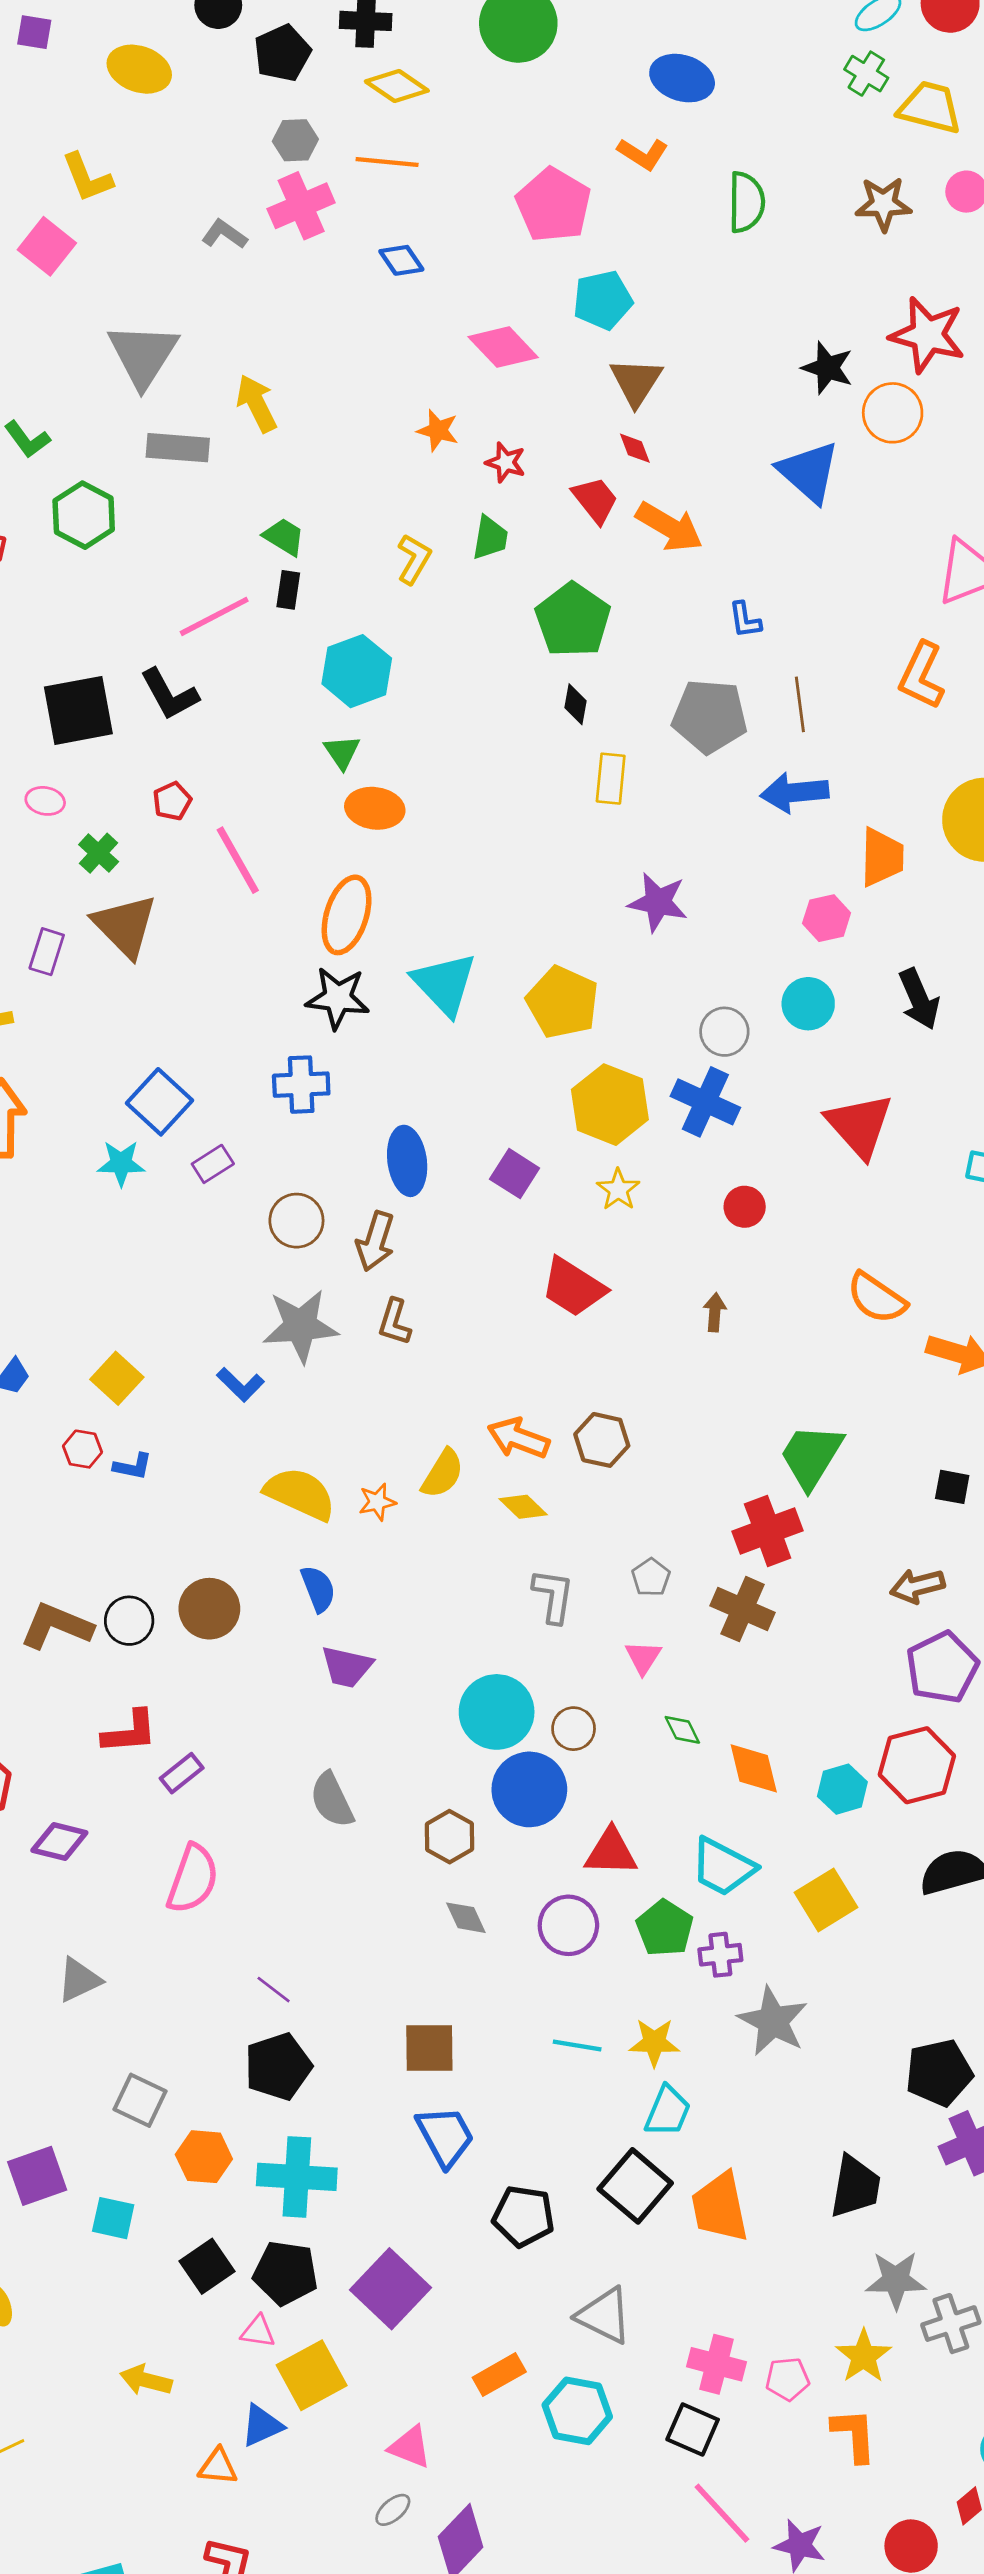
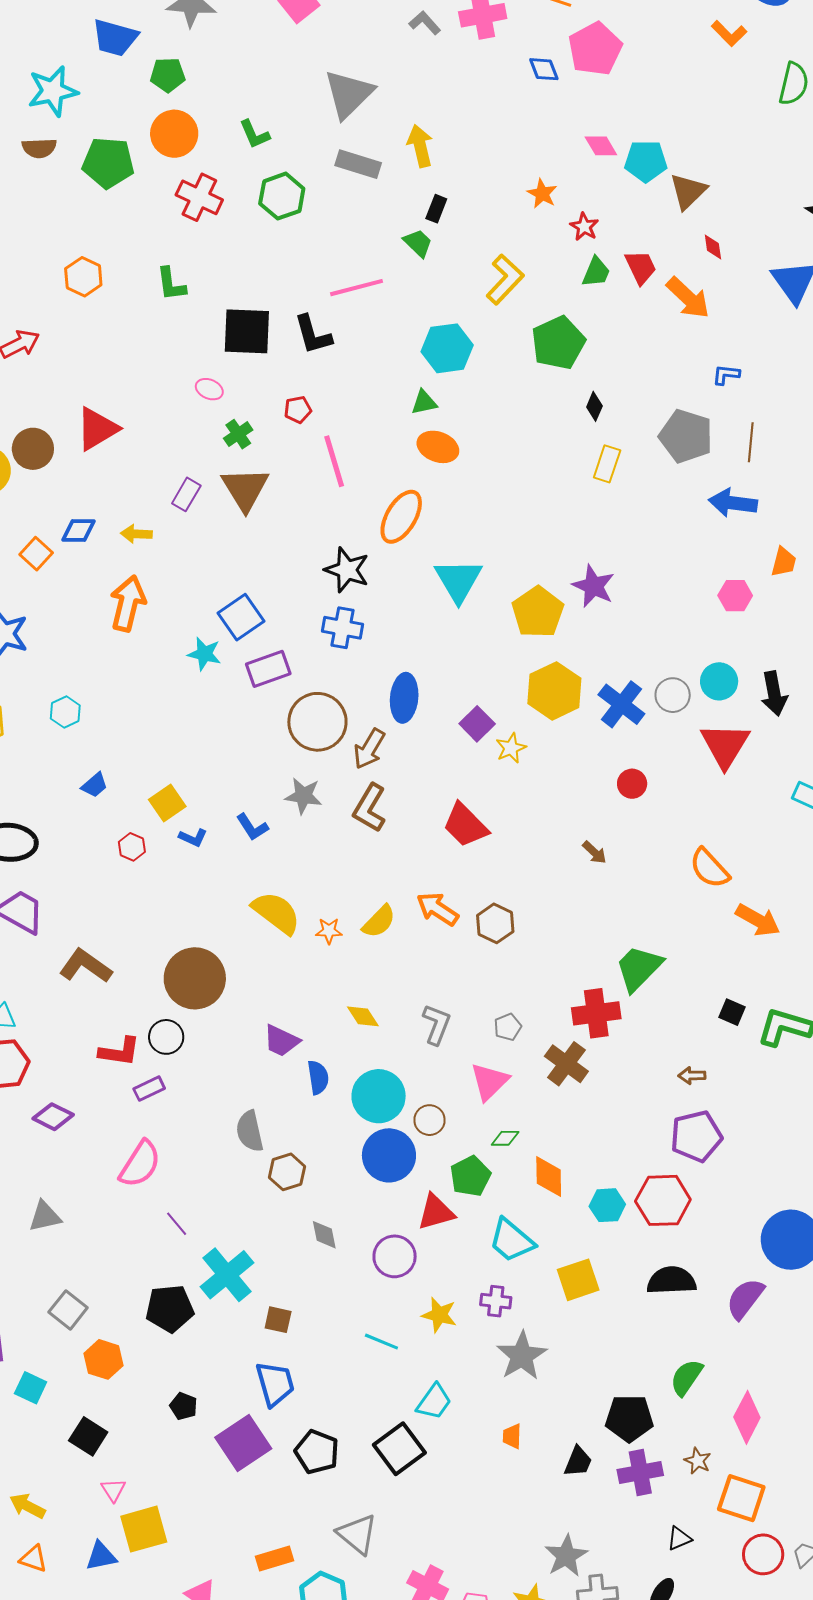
pink pentagon: (553, 205) -> (595, 49), moved
cyan pentagon: (603, 300) -> (646, 161), moved
pink diamond: (503, 347) -> (601, 146), size x0.7
red diamond: (635, 448) -> (713, 247), moved
green trapezoid: (490, 538) -> (596, 272), moved
yellow L-shape: (414, 559) -> (505, 279), size x1.4
black rectangle: (288, 590) -> (436, 209), moved
green pentagon: (573, 620) -> (558, 343), moved
blue L-shape: (745, 620) -> (726, 375), turned 92
green triangle: (342, 752) -> (424, 402), turned 40
orange trapezoid: (882, 857) -> (784, 562), size x0.7
purple star: (658, 902) -> (593, 586), moved
black star: (338, 998) -> (347, 570), moved
black arrow: (919, 999) -> (774, 694), moved
cyan circle: (808, 1004) -> (719, 681), moved
gray circle: (724, 1032) -> (673, 695), moved
purple rectangle: (213, 1164) -> (268, 669), size x1.5
yellow star: (618, 1190) -> (511, 748), moved
brown circle: (296, 1221) -> (317, 722), size x1.5
red trapezoid: (573, 1287) -> (465, 825), moved
brown arrow: (715, 1312) -> (594, 852), turned 116
brown L-shape: (394, 1322) -> (370, 808), size x1.4
gray star: (300, 1326) -> (303, 796), size x0.7
blue L-shape: (133, 1466) -> (193, 838), moved
yellow diamond: (523, 1507) -> (363, 1016), moved
brown arrow: (917, 1586) -> (692, 1076), size x0.7
blue semicircle: (318, 1589) -> (318, 1077), moved
brown circle: (209, 1609) -> (195, 978), size x1.4
black circle: (129, 1621) -> (166, 1037), moved
pink triangle: (643, 1657) -> (489, 1082), size x1.5
green diamond: (682, 1730) -> (505, 1138), turned -76
brown hexagon: (450, 1837) -> (287, 1172), moved
red triangle: (611, 1852) -> (436, 1212), turned -30
green pentagon: (665, 1928) -> (470, 1176), moved
purple line: (274, 1990) -> (177, 1224), moved
yellow star: (654, 2042) -> (439, 1315), moved
brown square: (429, 2048) -> (278, 1320), size x0.7
cyan cross: (297, 2177) -> (227, 1275), moved, turned 34
black trapezoid: (855, 2187) -> (578, 1462), moved, size x0.7
orange trapezoid: (720, 2207) -> (512, 1436), moved, size x0.5
black square: (207, 2266) -> (88, 1436), turned -36
black pentagon: (285, 2273) -> (183, 1406), moved, size x0.6
gray star: (896, 2280) -> (566, 1556), turned 30
purple square: (391, 2289) -> (243, 1443), moved
pink triangle: (258, 2332) -> (113, 1490), turned 36
orange triangle: (218, 2467) -> (33, 1559), moved

